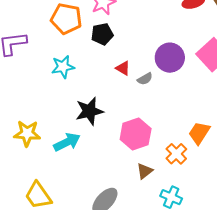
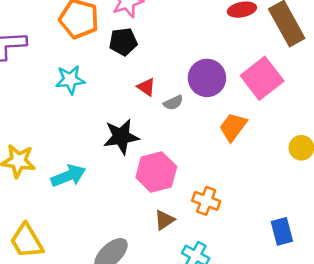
black star: (89, 111) -> (121, 137), moved
orange trapezoid: (199, 133) -> (233, 127), moved
orange cross: (176, 154) -> (206, 201), turned -30

